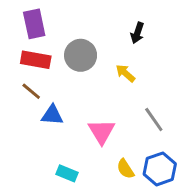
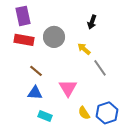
brown line: (31, 91) -> (36, 71), moved
blue triangle: (52, 115) -> (35, 93), moved
gray line: (154, 120) -> (100, 68), moved

